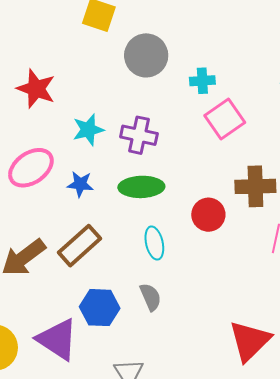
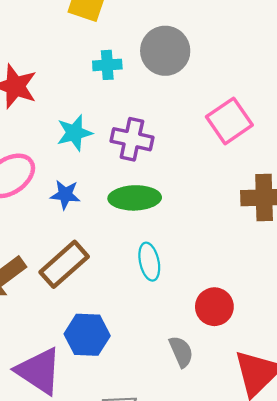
gray circle: (146, 55) -> (165, 51), moved
cyan cross: (202, 81) -> (107, 65), moved
red circle: (208, 215) -> (214, 307), moved
gray semicircle: (150, 297) -> (181, 352), moved

